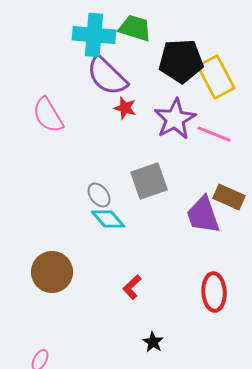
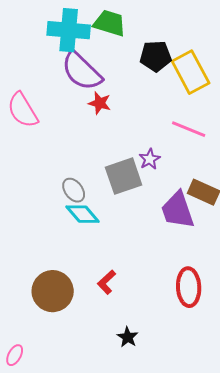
black pentagon: (181, 61) -> (156, 56), size x0.7
purple star: (175, 119) -> (150, 159), moved, size x0.5
brown circle: (52, 272) -> (53, 291), moved

